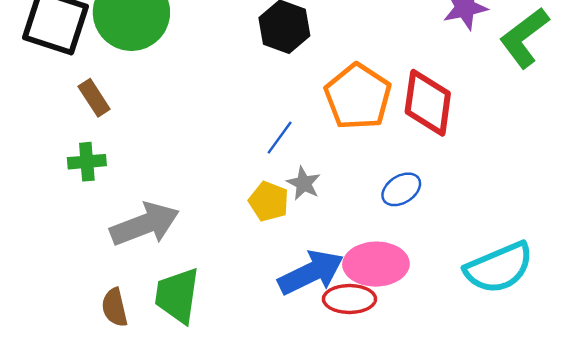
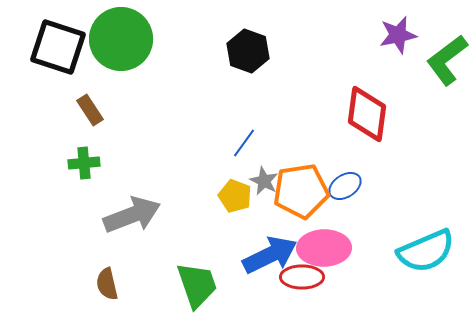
orange pentagon: (358, 97) -> (301, 191), moved, turned 30
green trapezoid: (177, 295) -> (197, 285), moved, turned 153

